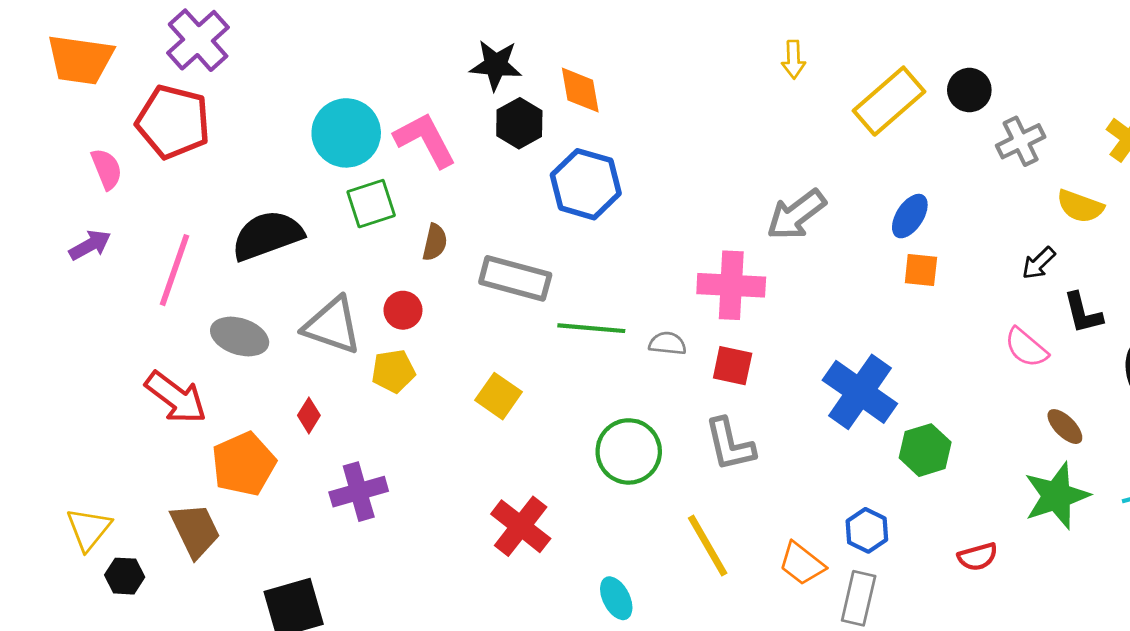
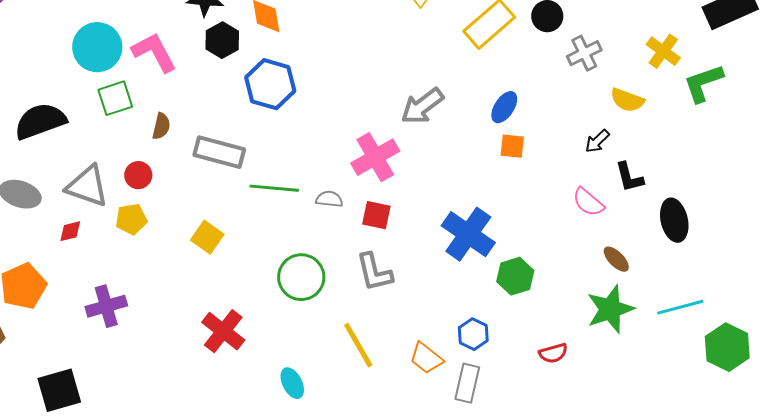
pink cross: (731, 285) -> (375, 157), turned -33
red diamond: (309, 415) -> (70, 231), moved, turned 45

